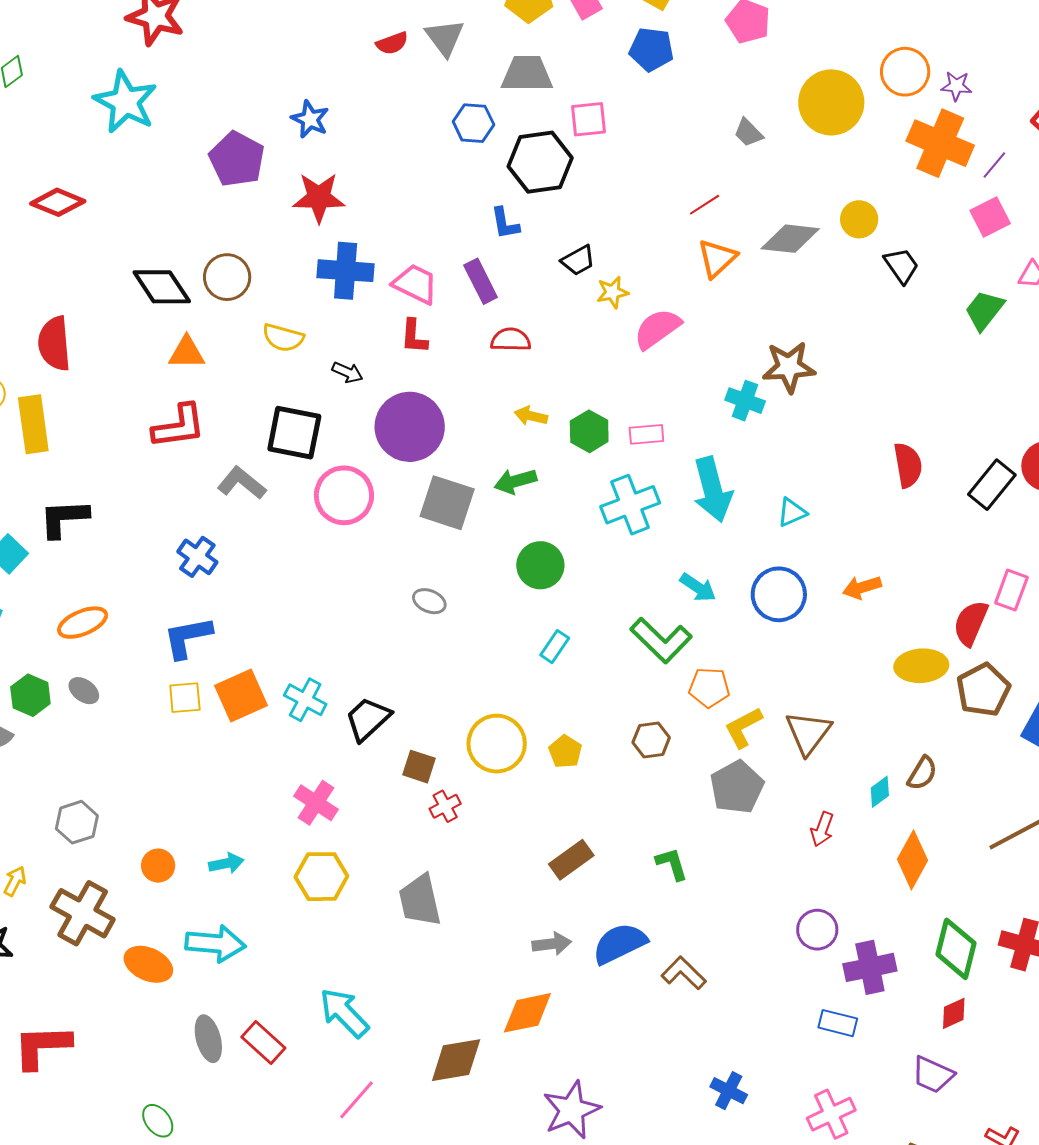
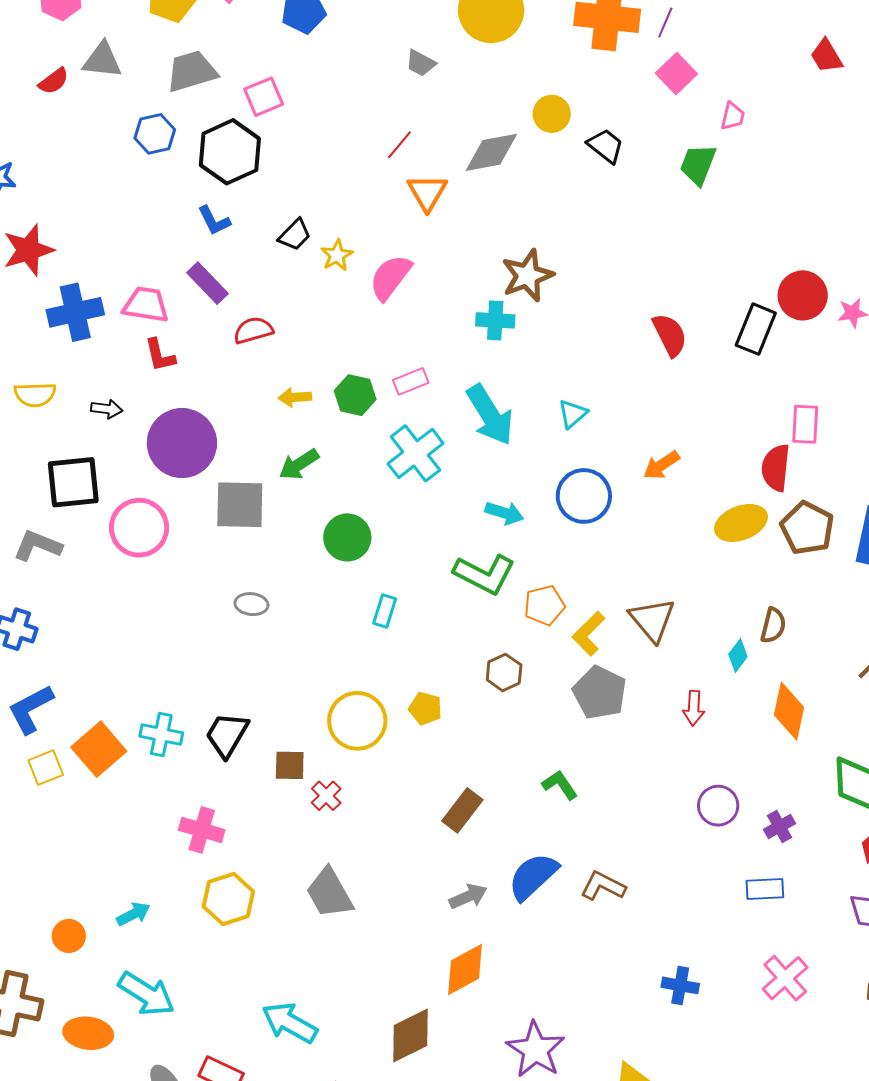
gray triangle: (445, 37) -> (102, 60), turned -30
cyan arrow: (215, 944) -> (146, 994), turned 44
purple cross: (870, 967) -> (780, 826), size x0.6

